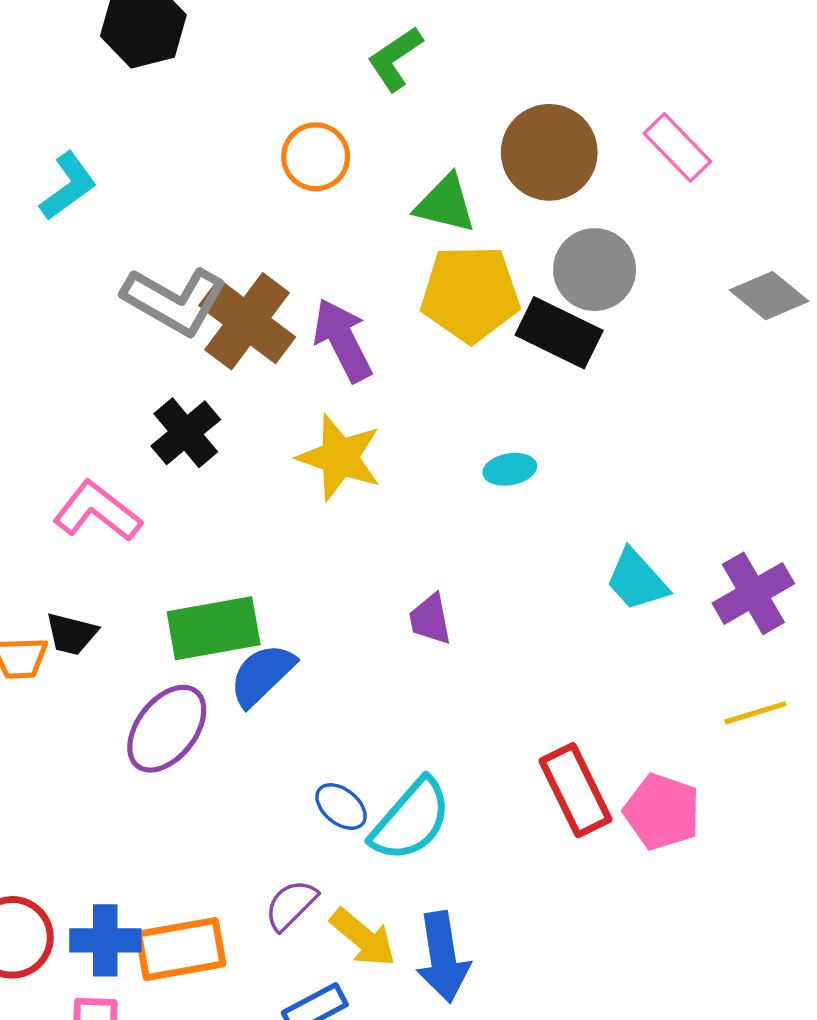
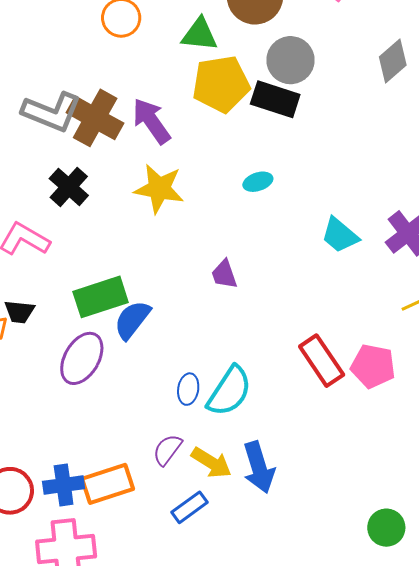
gray diamond: (769, 296) -> (393, 61), turned -72
blue ellipse: (341, 807) -> (188, 389), turned 68

